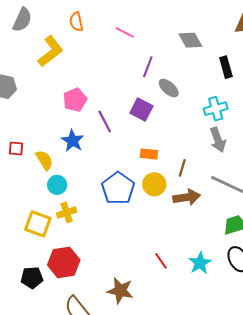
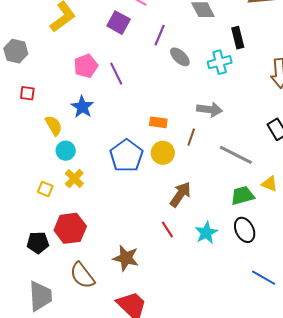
purple square: (141, 109) -> (119, 23), moved
cyan cross: (216, 109) -> (220, 62), moved
purple line: (105, 121) -> (116, 74), moved
gray arrow: (218, 140) -> (210, 110), moved, turned -65
red square: (16, 149) -> (27, 93), moved
brown arrow: (187, 197) -> (180, 194), moved, turned -48
yellow cross: (67, 212) -> (74, 178), turned -30
yellow square: (38, 224) -> (45, 189), size x0.6

